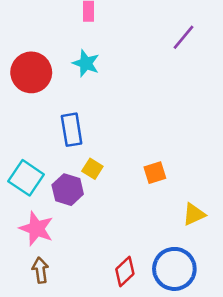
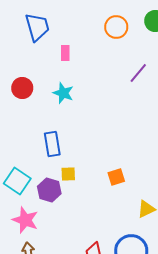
red circle: (31, 72) -> (22, 88), moved, size x0.7
yellow square: (92, 169) -> (68, 174), turned -35

